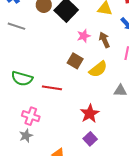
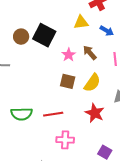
red star: (90, 114) -> (95, 113), moved
pink cross: (31, 116) -> (65, 140), moved

